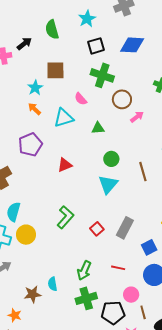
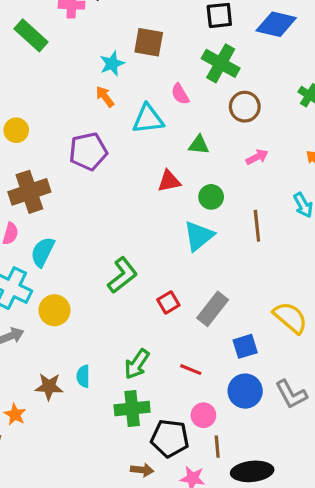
pink arrow: (137, 117) -> (257, 157), moved
red triangle: (65, 165) -> (169, 181), moved
yellow circle: (26, 235) -> (54, 310), moved

